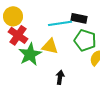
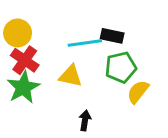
green pentagon: (85, 40) -> (121, 67), turned -30
green star: (30, 54) -> (23, 87), moved

